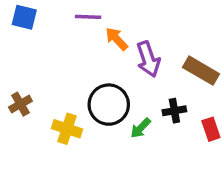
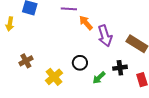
black circle: (109, 105) -> (80, 63), size x0.6
yellow cross: (67, 129) -> (54, 77), turned 30

